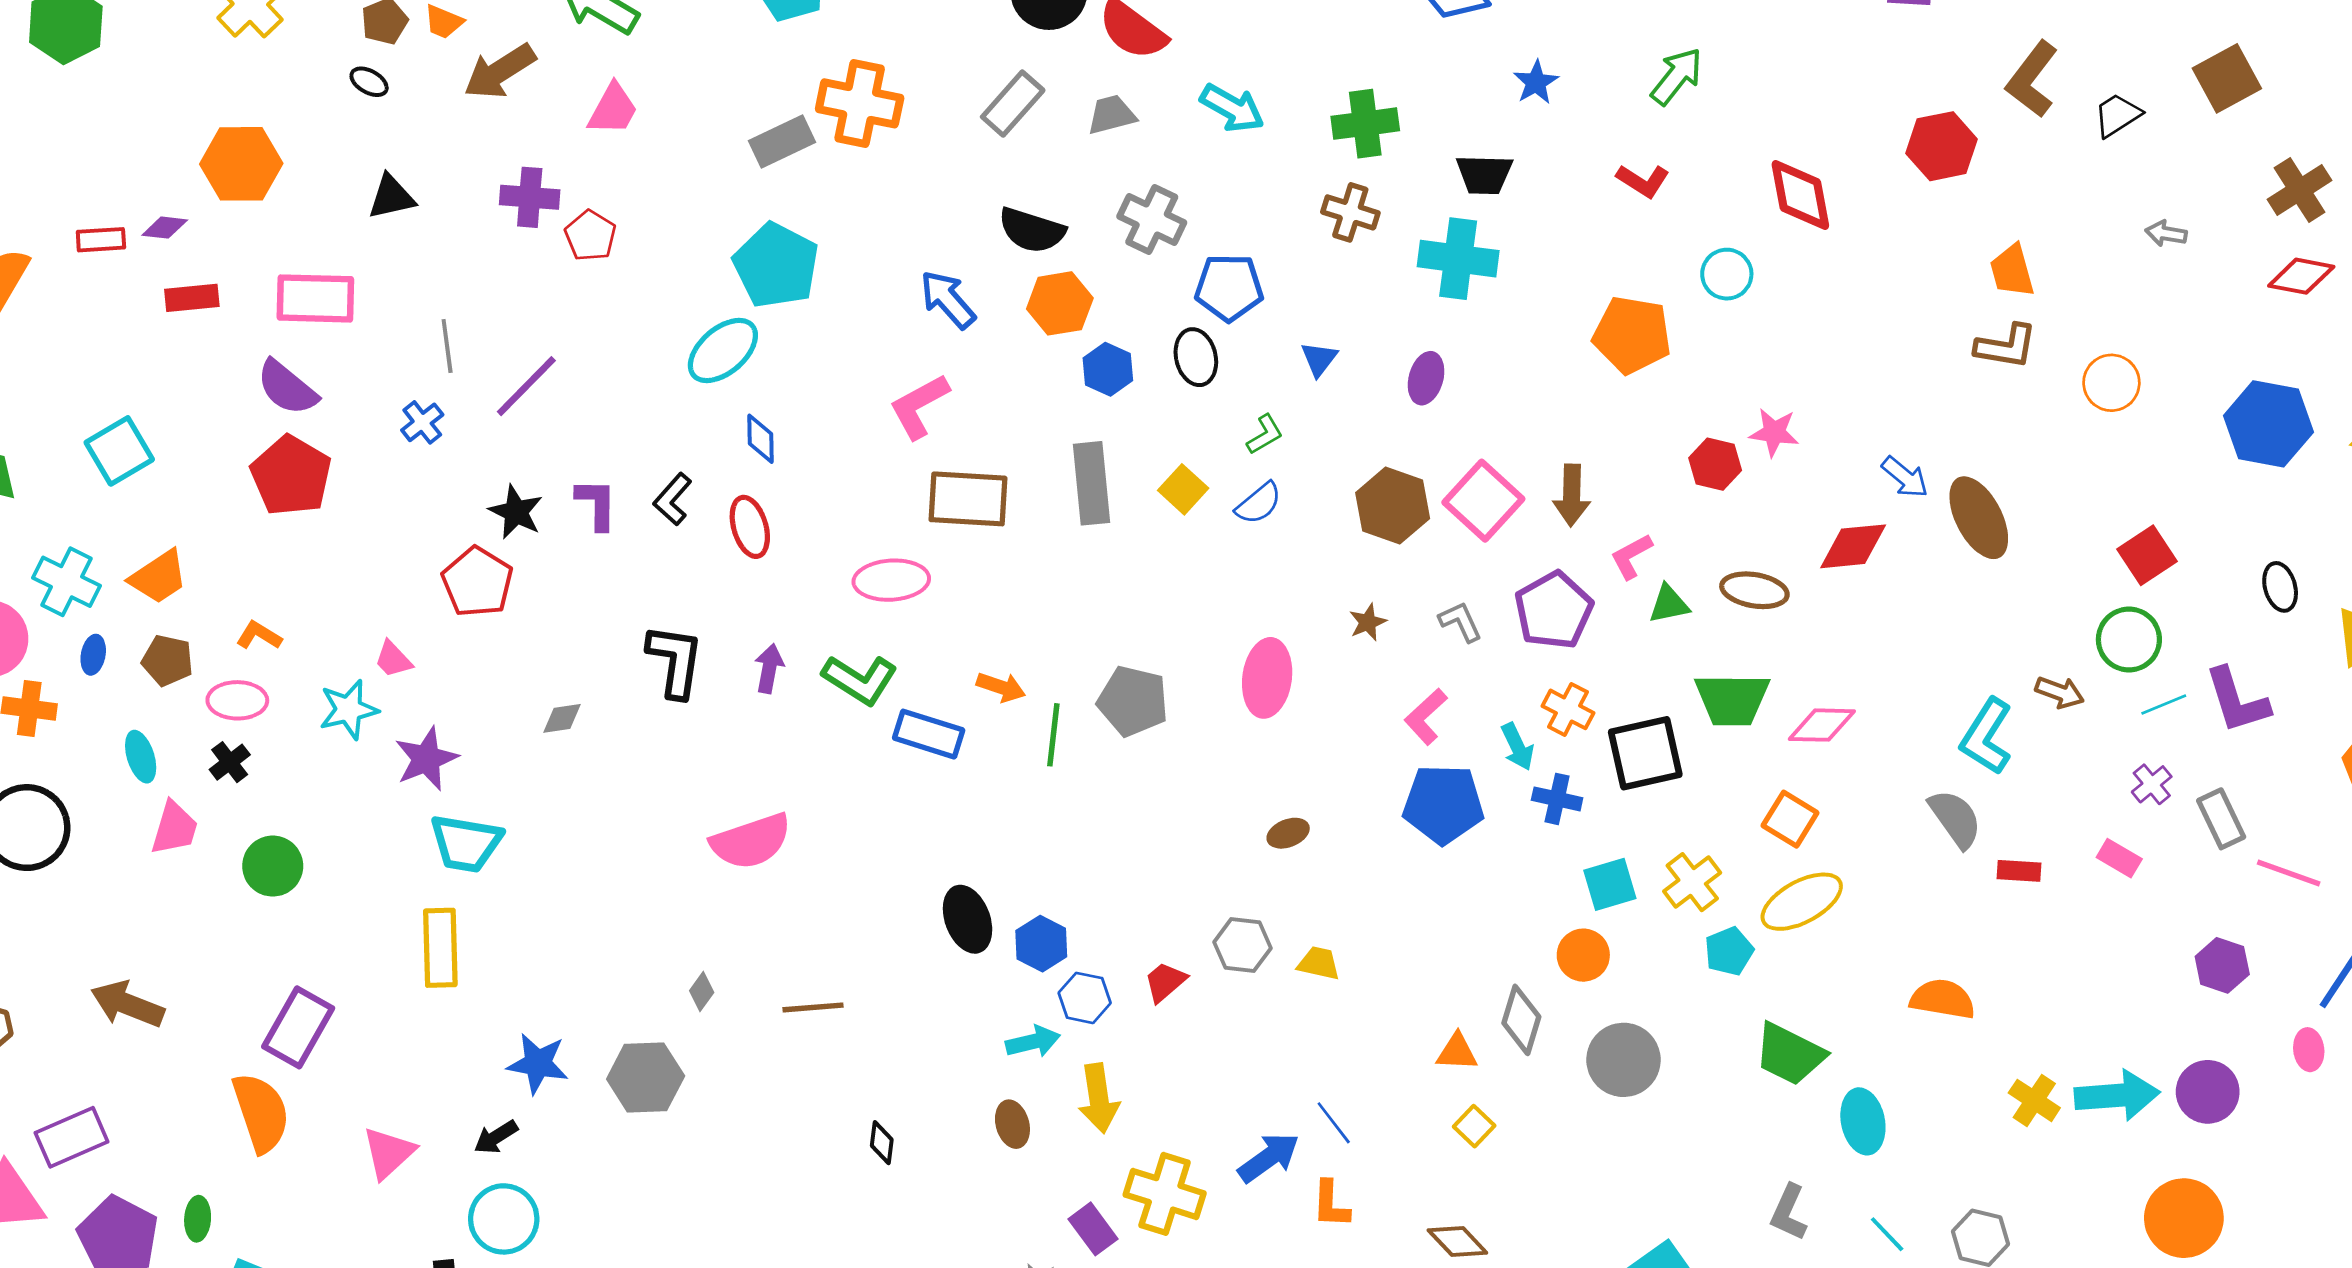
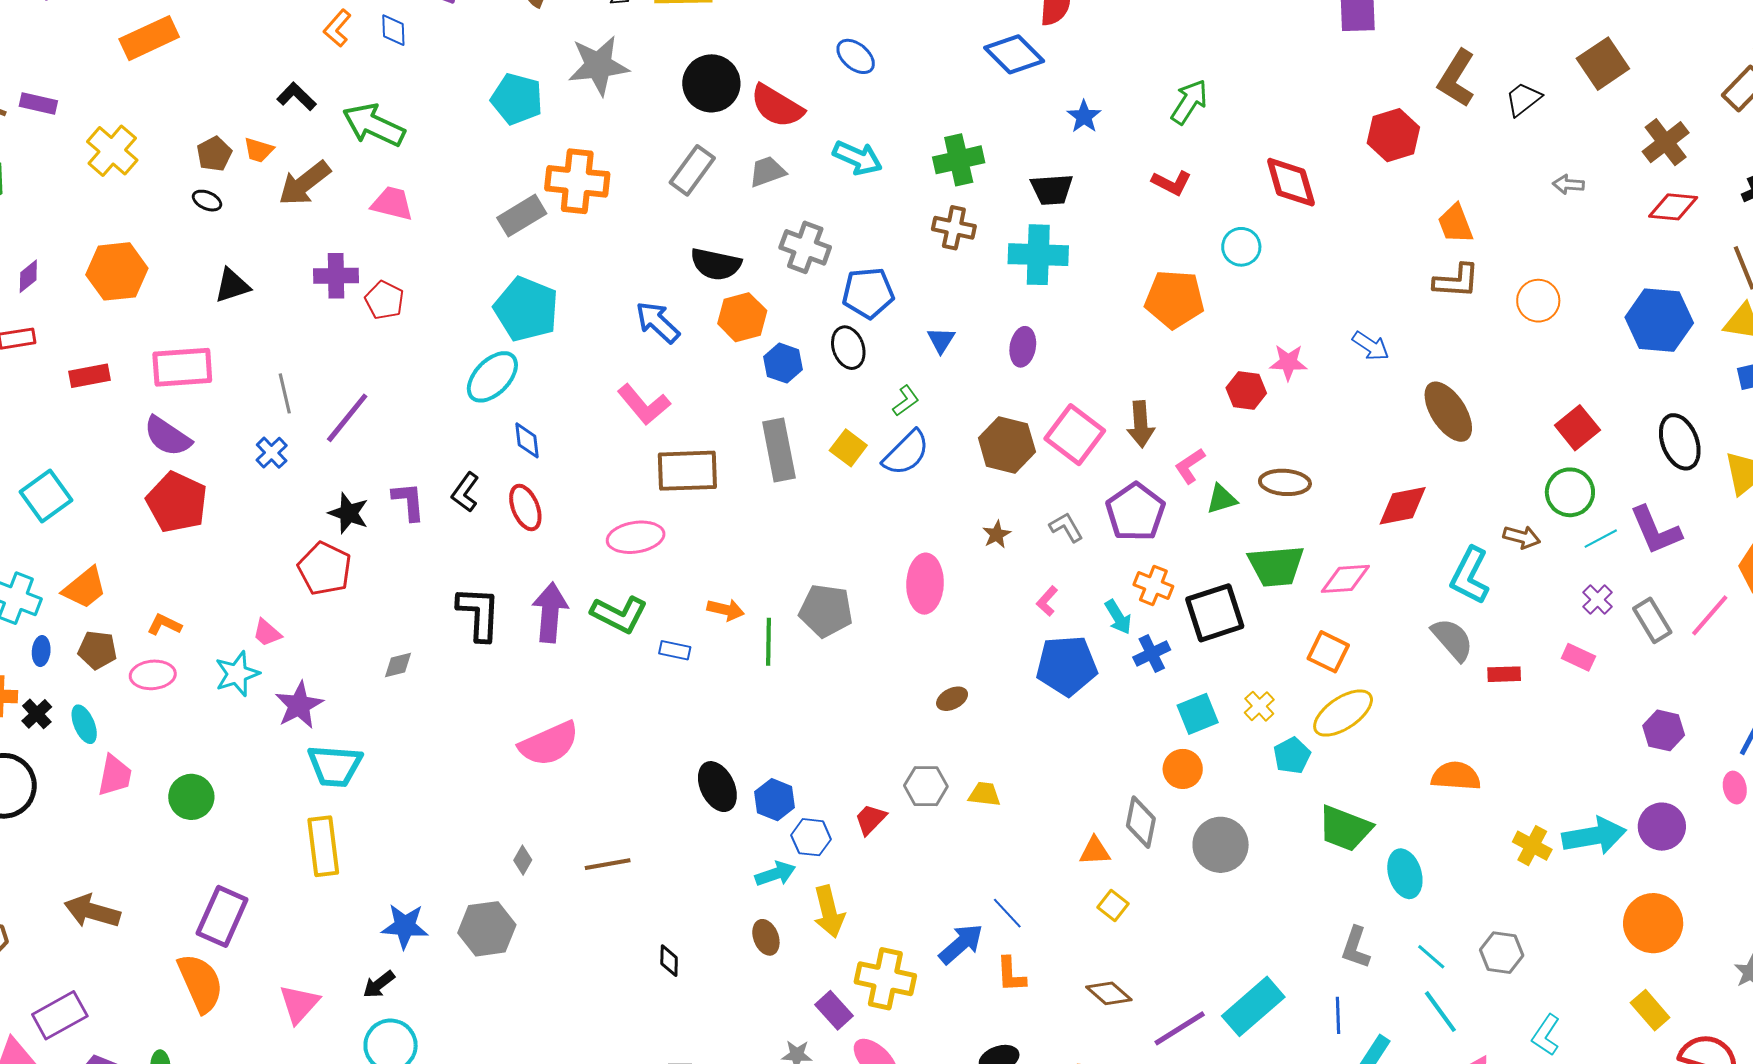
pink trapezoid: (613, 109) -> (392, 203), turned -99
purple diamond: (165, 228) -> (28, 276), moved, turned -40
pink L-shape: (919, 406) -> (644, 404), turned -96
blue arrow: (1905, 477) -> (1371, 346), moved
blue semicircle: (1259, 503) -> (906, 453), size x1.4
red diamond: (1853, 546) -> (1403, 506), moved
black ellipse: (2280, 587) -> (1680, 442), size x1.5
purple arrow: (769, 668) -> (550, 612), size x1.6
pink L-shape: (1426, 717) -> (1047, 601), size x0.7
blue rectangle: (929, 734) -> (675, 650), size x0.6
black cross: (230, 762) -> (37, 714), moved
blue cross: (1557, 799) -> (1152, 654), turned -33
pink line: (2289, 873) -> (1710, 615), moved, turned -63
yellow cross: (1692, 882) -> (1259, 706), size x0.7

